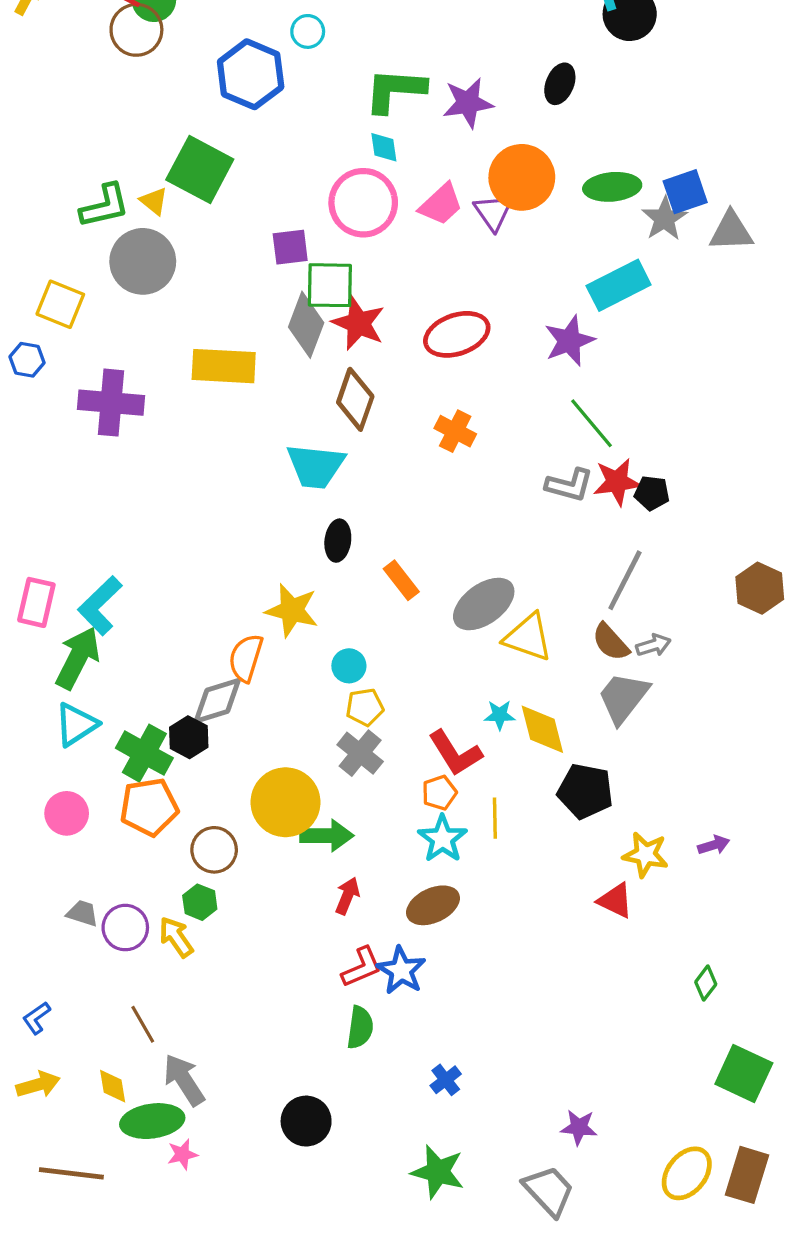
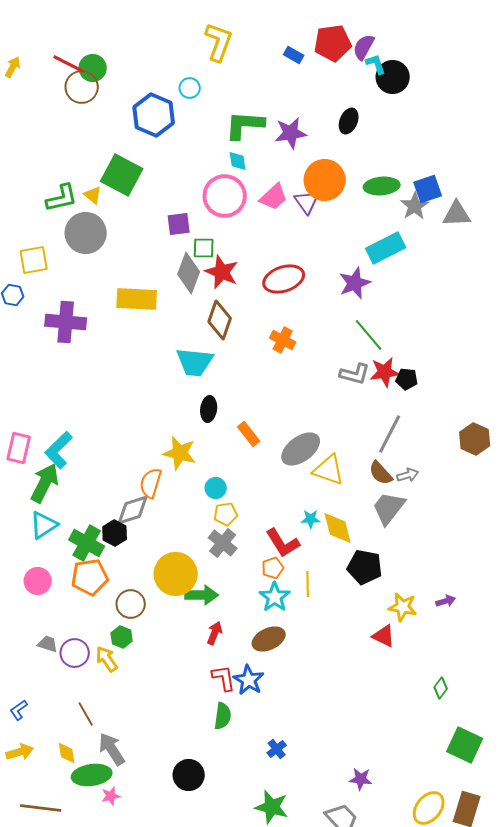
green square: (330, 285) -> (204, 248), size x0.7
yellow square: (60, 304) -> (34, 260), turned -32
red L-shape: (362, 967) -> (224, 678), turned -76

